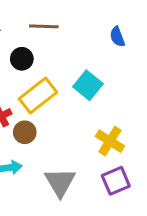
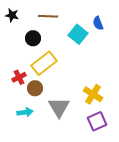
cyan square: (88, 85) -> (78, 34), moved
gray triangle: (60, 182) -> (59, 107), moved

